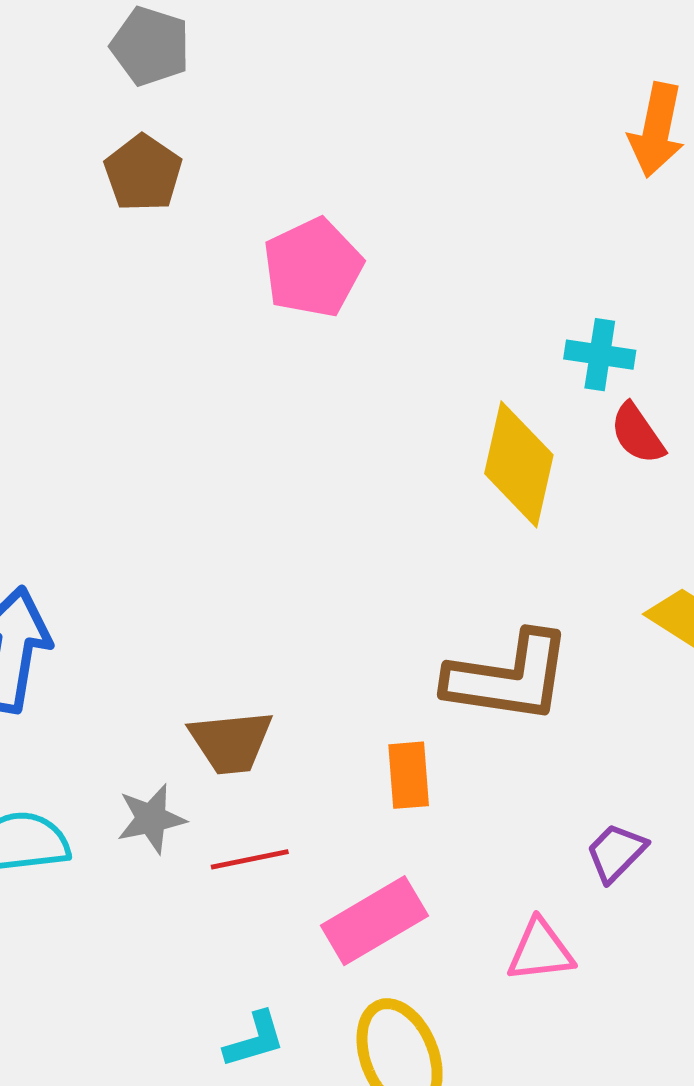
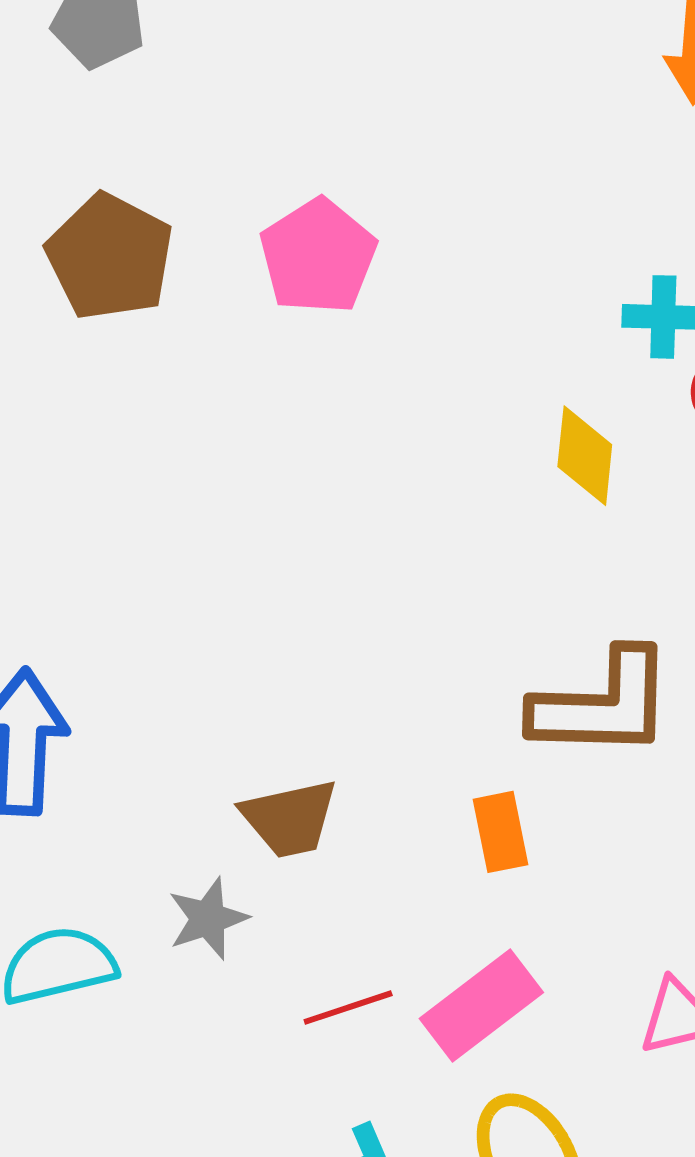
brown pentagon: (143, 173) -> (110, 257), moved, size x1.4
yellow diamond: (519, 464) -> (585, 456), size x0.7
red line: (250, 859) -> (348, 1008), moved

